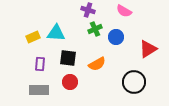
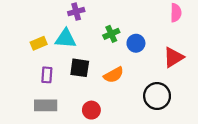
purple cross: (88, 10) -> (76, 12), moved, turned -32
pink semicircle: (124, 11) -> (176, 13), moved, turned -119
red circle: (70, 82) -> (91, 110), moved

